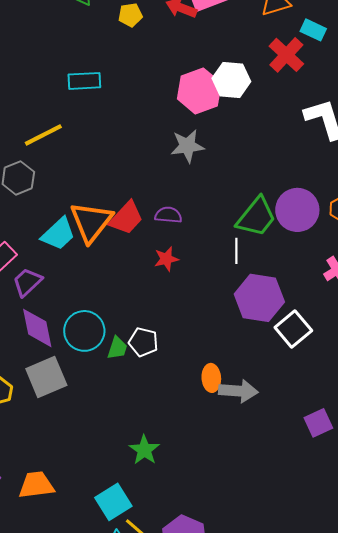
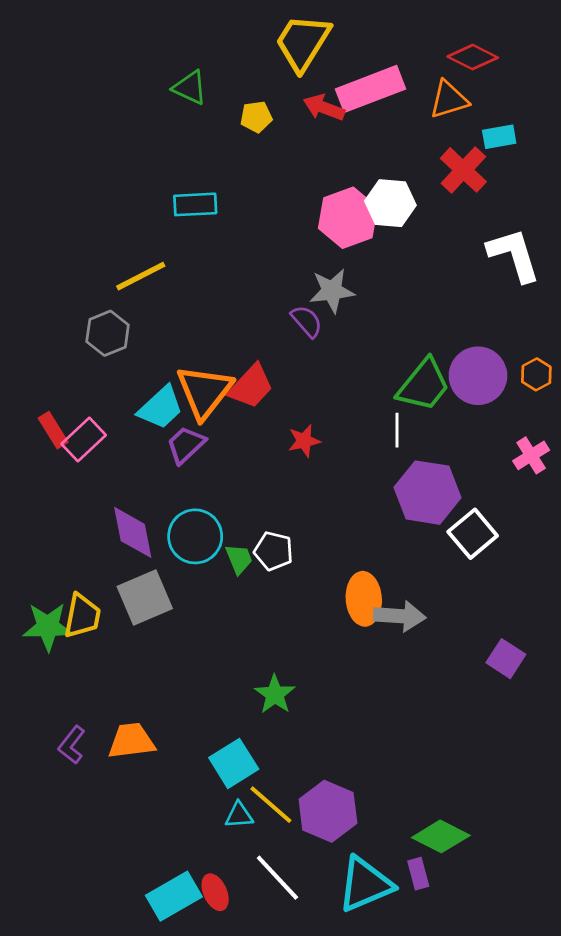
cyan rectangle: (313, 30) -> (499, 137), turned -35
purple semicircle: (168, 215) -> (307, 321), moved, turned 44
purple trapezoid: (27, 282) -> (186, 445), moved
green trapezoid: (117, 348) -> (239, 559), turned -40
orange ellipse: (211, 378) -> (364, 599), size x1.4
purple square: (318, 423) -> (506, 659), turned -32

